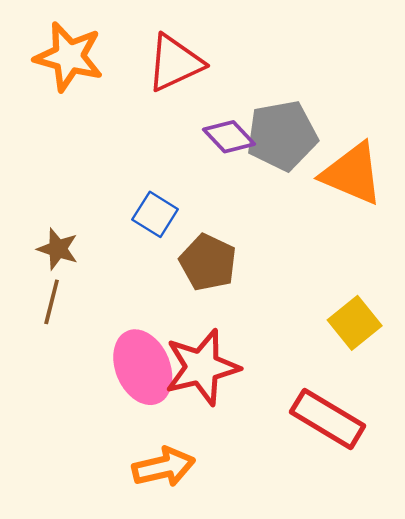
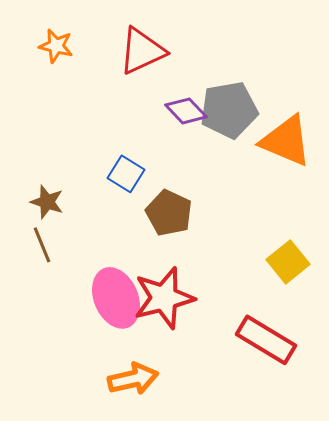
orange star: (69, 57) -> (56, 46), size x0.6
brown line: (52, 302) -> (42, 245), turned -36

